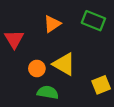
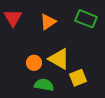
red triangle: (14, 39) -> (13, 18), moved
yellow square: (101, 85) -> (78, 78), moved

